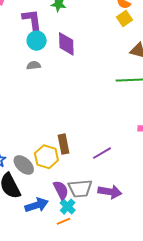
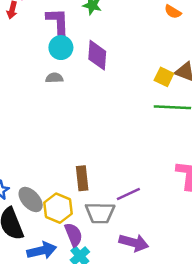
yellow square: (125, 18) -> (164, 77), moved, turned -35
yellow hexagon: (46, 157) -> (58, 208), moved
gray trapezoid: (80, 188) -> (100, 213), moved

